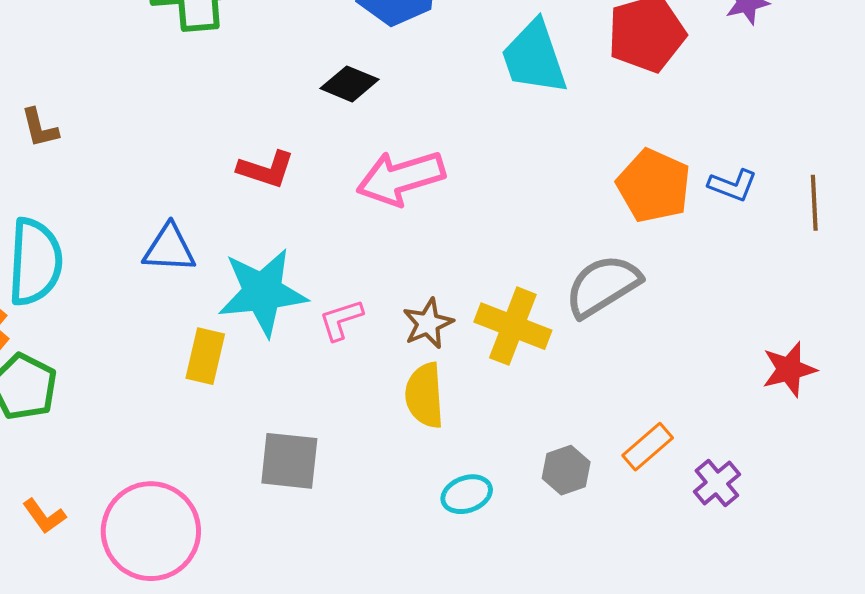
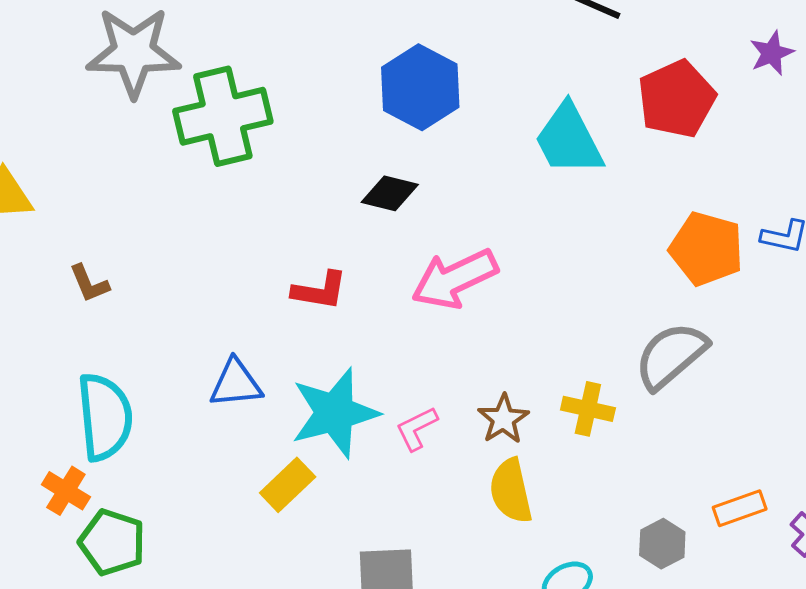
yellow cross: (513, 326) -> (588, 409), size x0.7
yellow rectangle: (205, 356) -> (288, 485), turned 42
orange rectangle: (648, 447) -> (740, 508), turned 30

